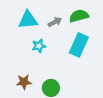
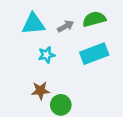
cyan rectangle: (79, 45) -> (94, 54), turned 45
brown star: (24, 82) -> (41, 91), moved

